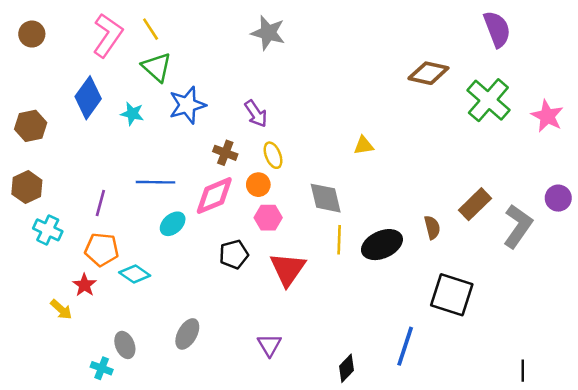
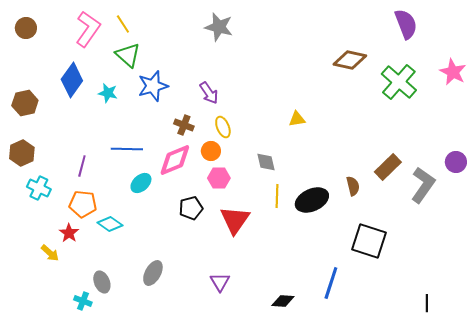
pink star: (547, 116) -> (453, 72), moved
gray diamond: (326, 198) -> (266, 162), size x0.7
black diamond: (346, 368) -> (283, 301), turned 50

